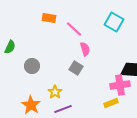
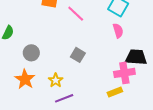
pink semicircle: (85, 49) -> (118, 31), moved
orange star: (31, 105) -> (25, 79), moved

